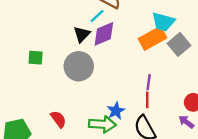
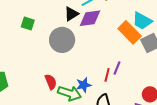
orange rectangle: (152, 38) -> (130, 32), turned 60
red line: (147, 100) -> (107, 75), moved
red semicircle: (58, 119) -> (51, 82), moved

